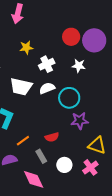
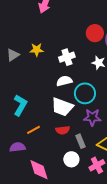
yellow star: (26, 48) -> (37, 50), moved
white trapezoid: (21, 87) -> (62, 107), moved
gray rectangle: (41, 156) -> (81, 141), moved

